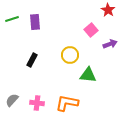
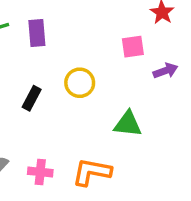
pink square: (91, 30) -> (133, 47), turned 32
yellow circle: (70, 55) -> (80, 83), moved

